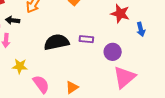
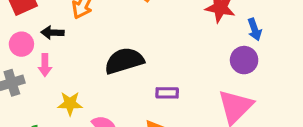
purple rectangle: (86, 39) -> (167, 93), moved
purple circle: (113, 52) -> (244, 60), moved

